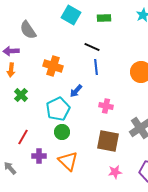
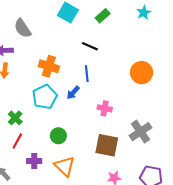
green rectangle: (104, 18) -> (103, 16), turned -40
blue line: (96, 67) -> (87, 74), moved
green cross: (21, 95) -> (15, 118), moved
cyan pentagon: (58, 109) -> (45, 97), moved

